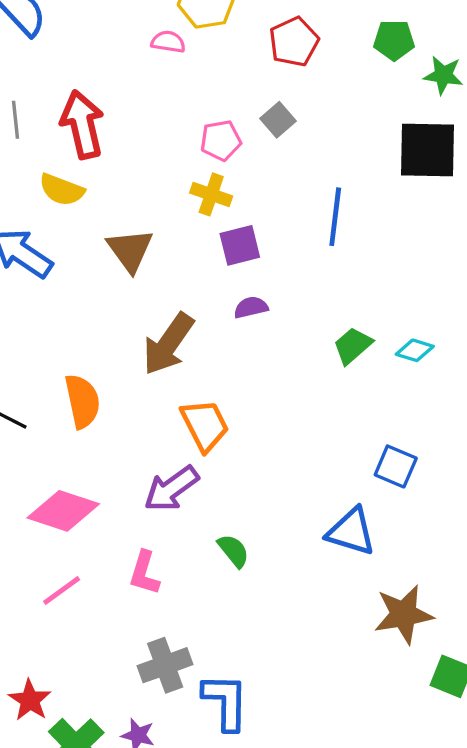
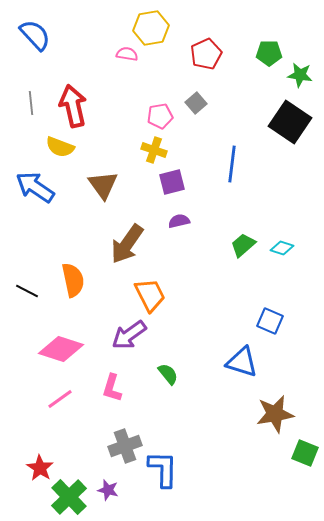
black square: (427, 150) -> (290, 122), turned 33

